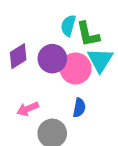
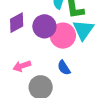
blue semicircle: (79, 108) -> (64, 68), turned 133

